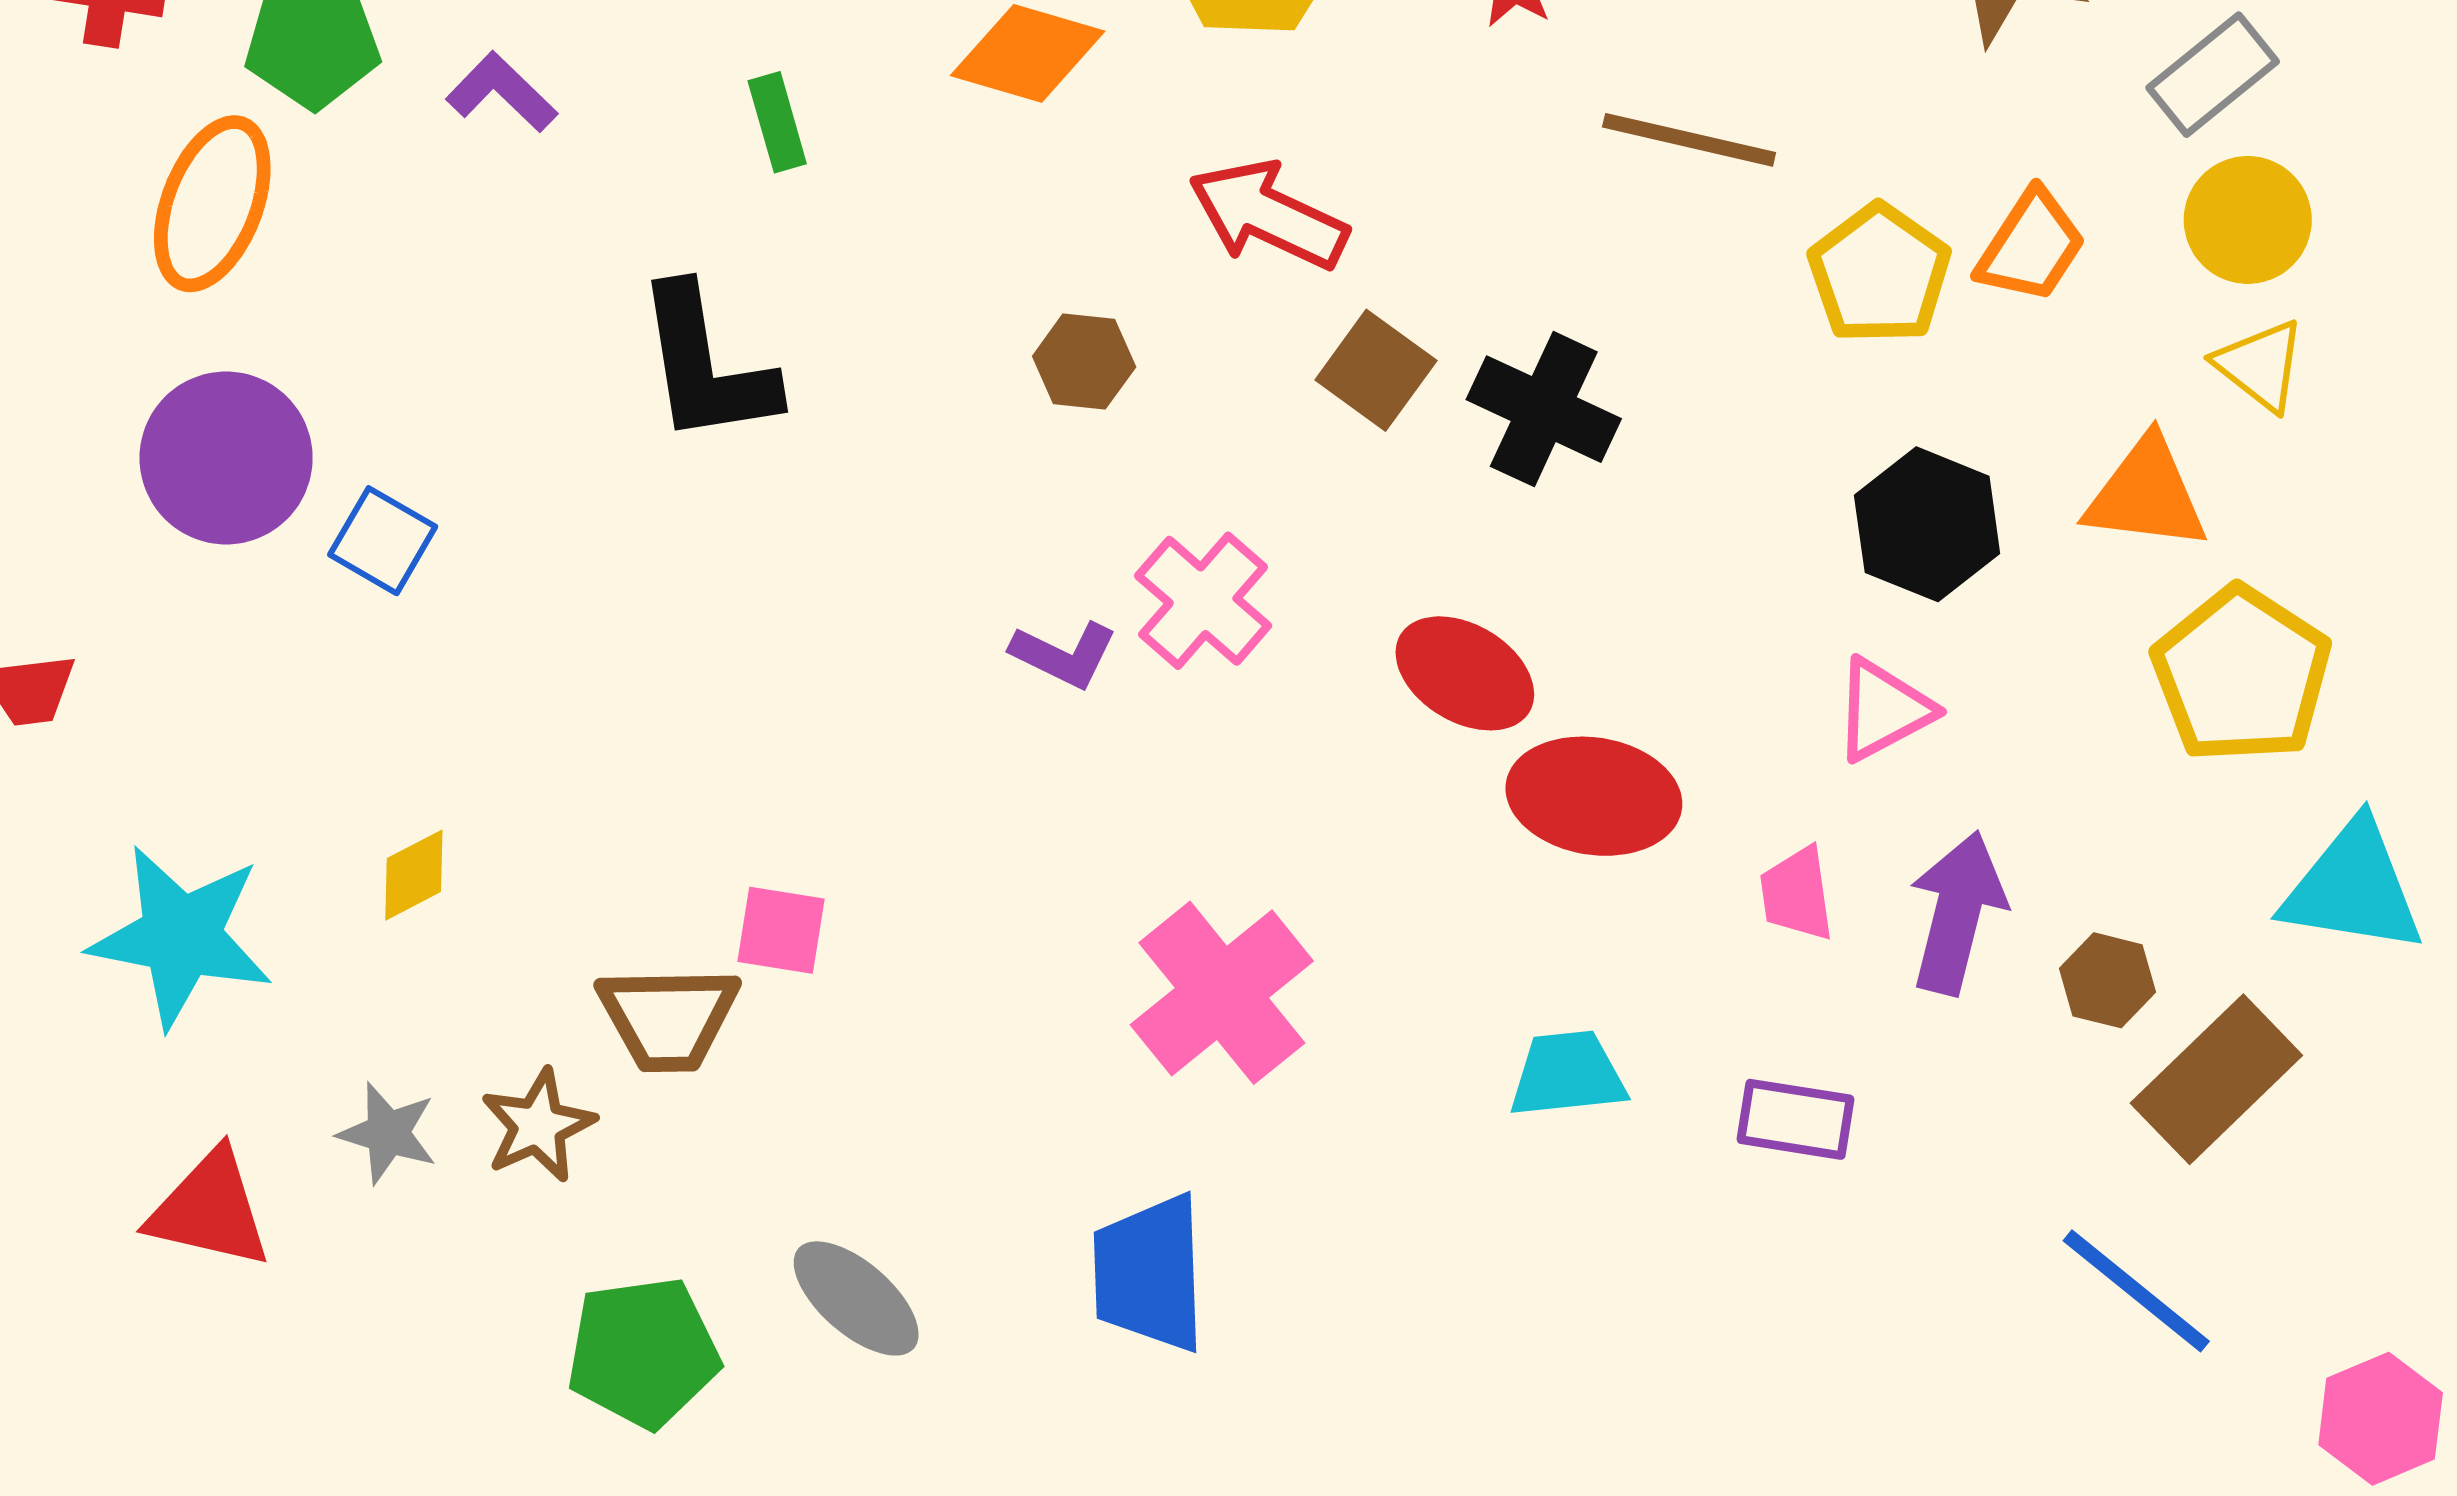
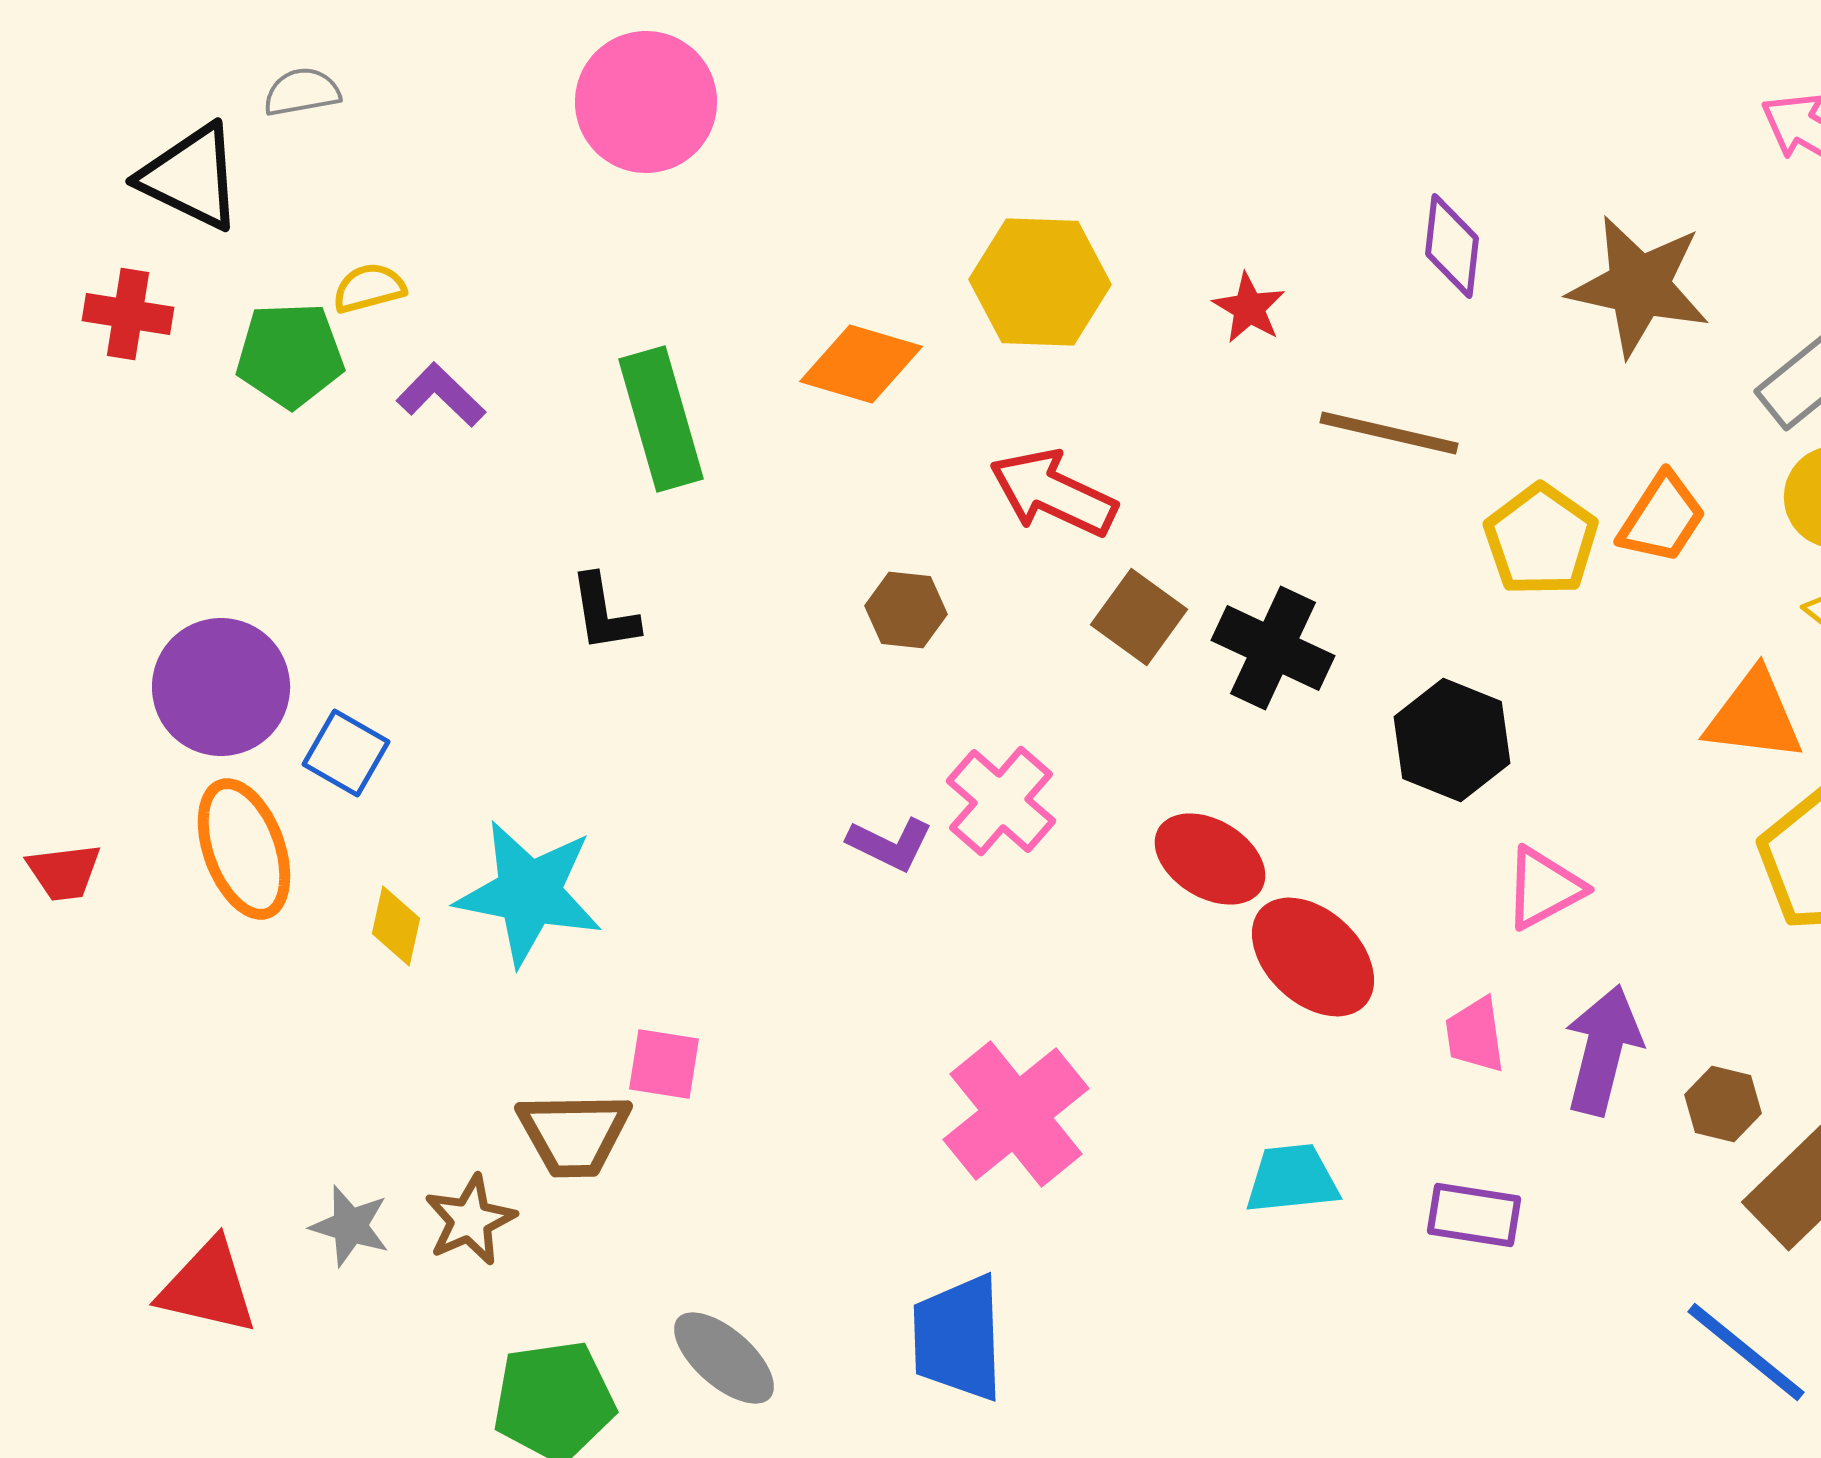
green rectangle: (777, 122) -> (661, 419), size x1.8
orange ellipse: (212, 204) -> (244, 849), moved, turned -41
black L-shape: (706, 365) -> (604, 613), size x0.6
black hexagon: (1927, 524) -> (1452, 740), moved
red ellipse: (1594, 796) -> (1313, 957), turned 34
yellow diamond: (414, 875) -> (396, 926), moved, turned -50
cyan star: (181, 936) -> (529, 893), moved

